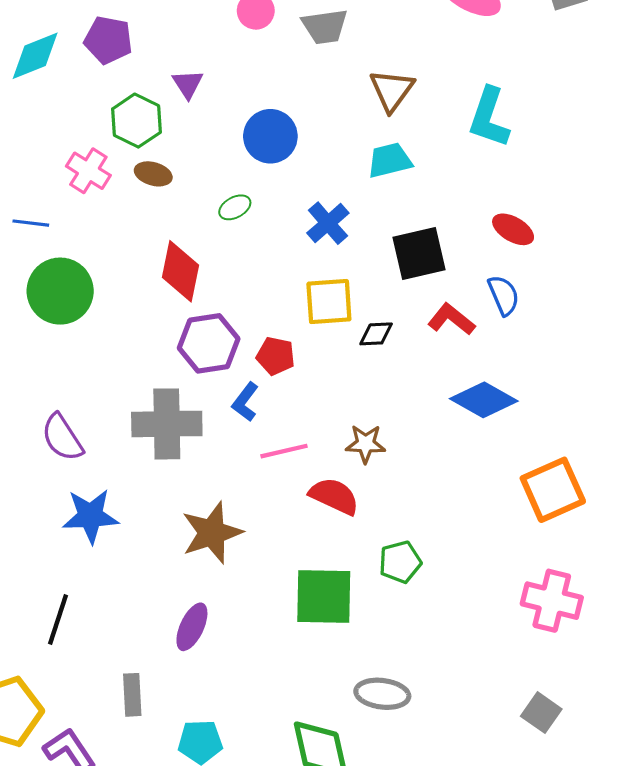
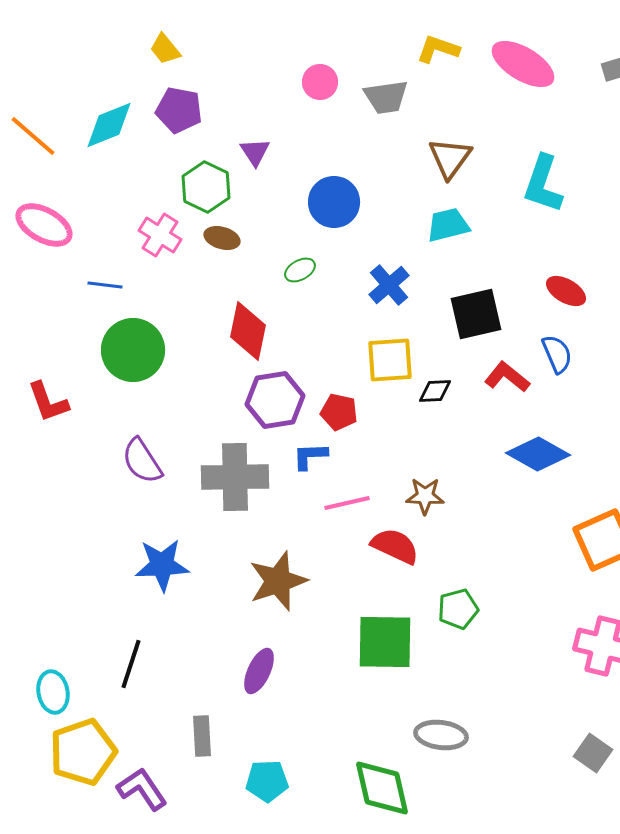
blue L-shape: (245, 402) -> (310, 456), turned 51
purple semicircle: (62, 437) -> (142, 461), moved

